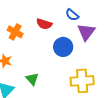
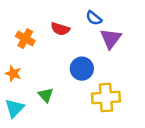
blue circle: (63, 47) -> (82, 69), moved

